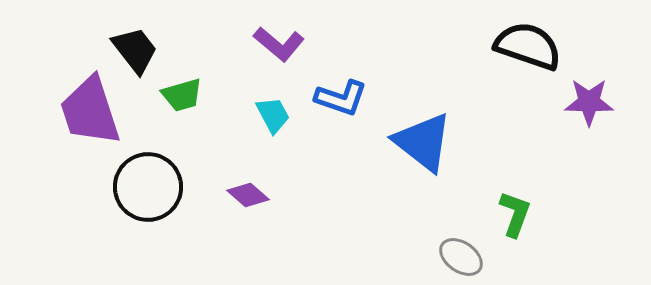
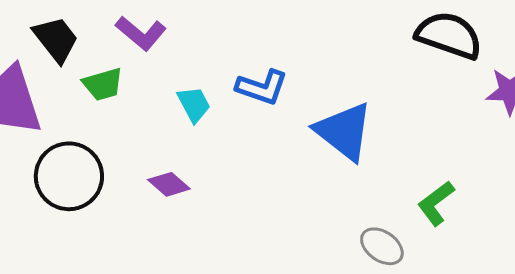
purple L-shape: (279, 44) -> (141, 33), moved
green L-shape: (515, 214) -> (436, 203), turned -147

